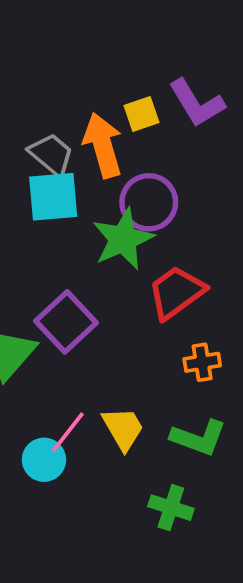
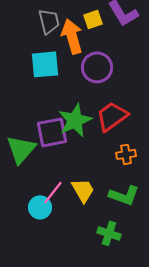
gray trapezoid: (51, 154) -> (49, 21), moved, turned 36
green star: (123, 239) -> (75, 120), moved
purple square: (66, 322) -> (52, 132), turned 32

